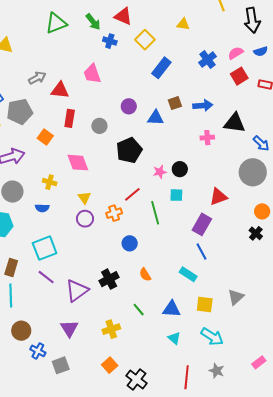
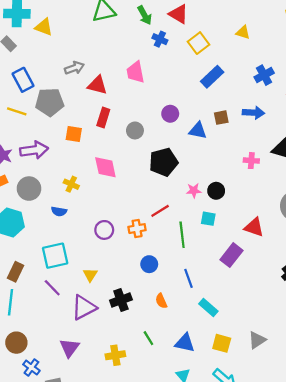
blue arrow: (203, 105) -> (253, 113), moved
orange square: (45, 137) -> (74, 134), turned -35
red triangle: (218, 197) -> (254, 227), turned 30
yellow triangle: (84, 198) -> (90, 275), moved
blue line: (201, 251) -> (188, 278), moved

